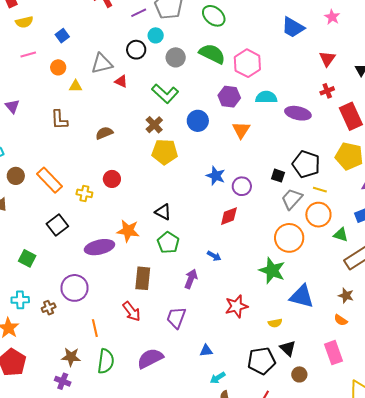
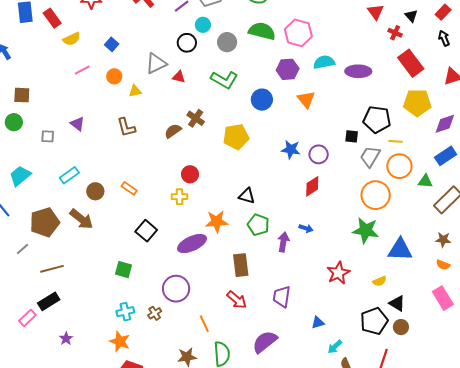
red cross: (327, 91) -> (395, 33), moved, turned -32
brown cross: (154, 125) -> (196, 118), moved
orange rectangle: (50, 180) -> (129, 188), size x0.6
yellow cross: (84, 193) -> (179, 197), moved
purple arrow: (191, 279) -> (283, 242), moved
brown circle: (299, 374) -> (401, 327), moved

